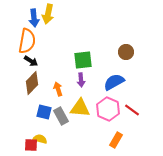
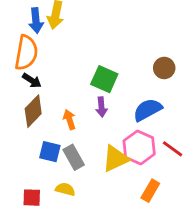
green square: (83, 60) -> (104, 79), turned 30
yellow triangle: (80, 108) -> (115, 159), moved, turned -30
yellow semicircle: (40, 139) -> (65, 189), moved

